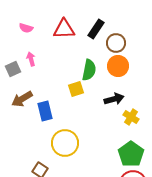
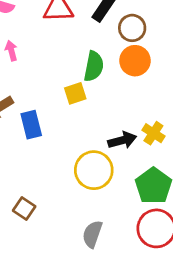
black arrow: (114, 99) -> (122, 140), moved
yellow circle: (65, 143) -> (94, 170), moved

